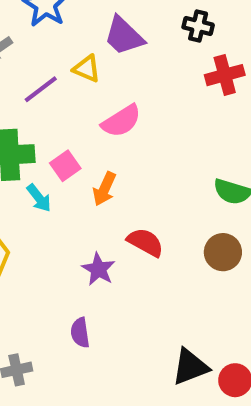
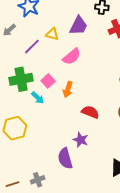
purple trapezoid: (124, 36) -> (78, 26), moved, turned -100
purple star: (98, 269) -> (81, 140), moved
purple semicircle: (80, 333) -> (65, 158), size x1.5

